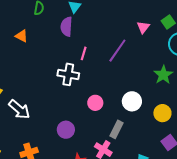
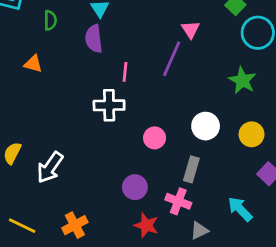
pink triangle: (143, 27) -> (191, 29), moved
white arrow: (19, 109) -> (50, 167), turned 95
purple circle: (66, 130) -> (135, 187), moved

